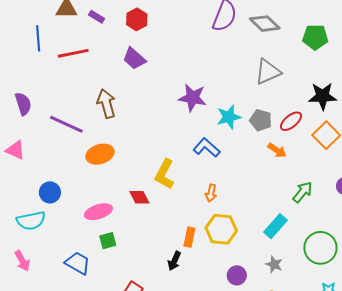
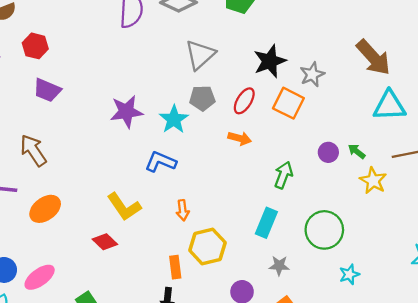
gray pentagon: (261, 120) -> (202, 98), moved
yellow L-shape: (165, 174) -> (124, 207), turned -44
pink ellipse: (98, 212) -> (40, 277), moved

